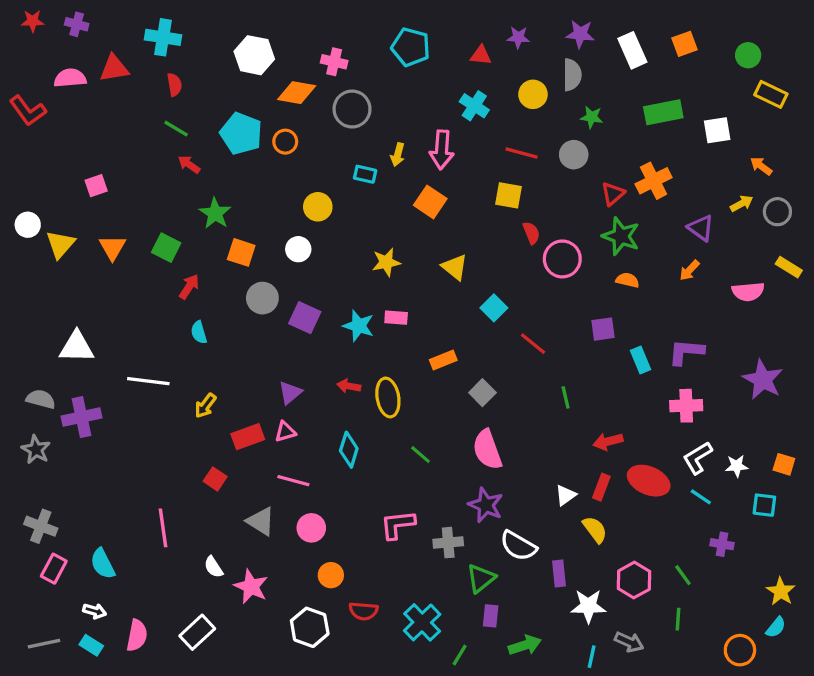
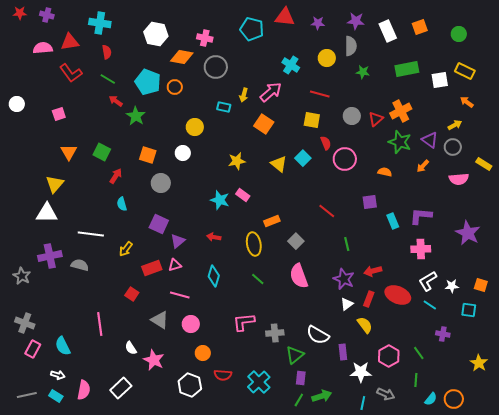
red triangle: (481, 55) -> (285, 17), moved, size x1.5
yellow rectangle: (771, 94) -> (465, 71), moved
red L-shape: (28, 111) -> (71, 73), moved
pink arrow: (442, 150) -> (271, 92), turned -135
gray circle: (574, 155) -> (352, 116), moved
gray circle: (777, 212) -> (453, 147), moved
green star: (215, 213) -> (136, 116), moved
white circle: (28, 225) -> (17, 104), moved
green star: (621, 236) -> (400, 142), moved
yellow triangle: (60, 244) -> (55, 184), moved
cyan square: (494, 308) -> (303, 158), moved
purple square: (305, 318) -> (159, 224), moved
pink rectangle: (396, 318) -> (243, 195), turned 32
yellow ellipse: (388, 397) -> (254, 244), moved
gray semicircle: (41, 399) -> (80, 265), moved
purple star: (486, 505) -> (344, 279), moved
cyan semicircle: (776, 627) -> (431, 399), moved
green line: (460, 655) -> (299, 400), moved

